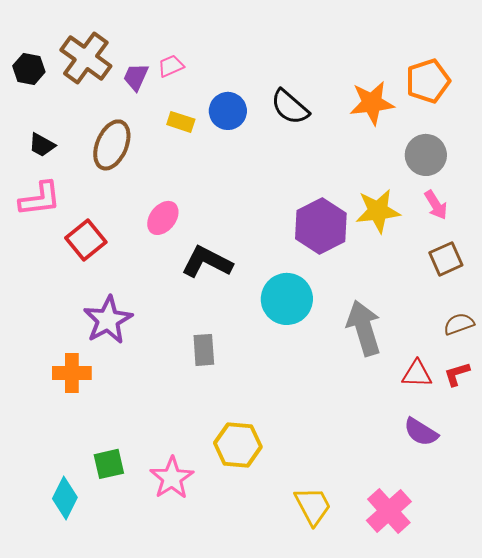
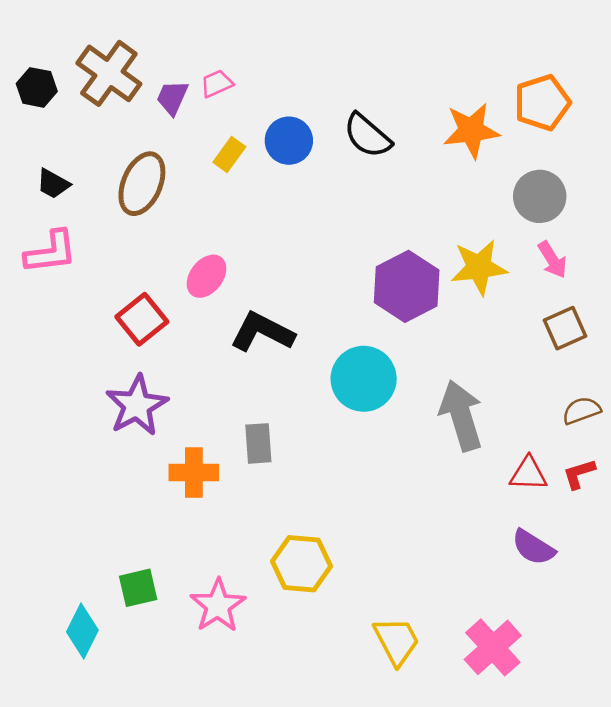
yellow rectangle: (181, 122) -> (229, 155), turned -72
red square: (86, 240) -> (142, 319), moved
orange cross: (72, 373) -> (194, 473), moved

